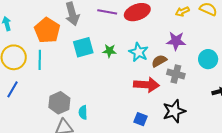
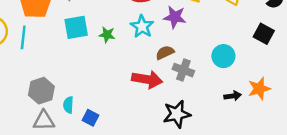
purple star: (176, 41) -> (175, 17), moved
cyan star: (139, 52) -> (142, 26), moved
blue square: (140, 119) -> (91, 118), moved

